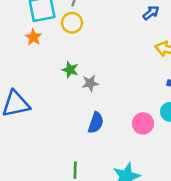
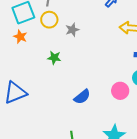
gray star: (90, 83) -> (72, 30), moved
blue semicircle: (96, 123) -> (82, 97), turned 42

